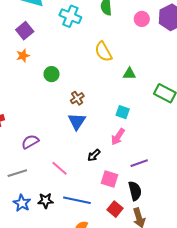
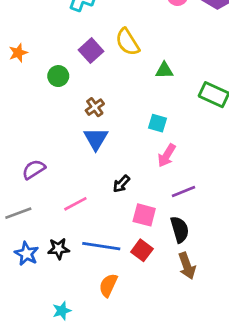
purple square: (25, 31) -> (91, 51), moved
pink arrow: (118, 137) -> (167, 156), moved
pink line: (60, 168) -> (75, 204), turned -66
red square: (115, 209) -> (142, 250), moved

